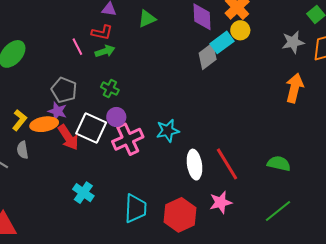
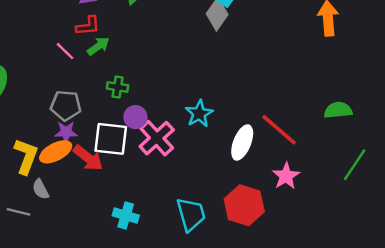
yellow L-shape: (19, 120) -> (26, 156), size x1.4
white ellipse: (195, 165) -> (242, 142), turned 48

